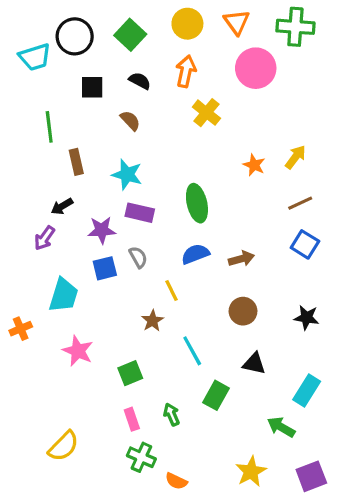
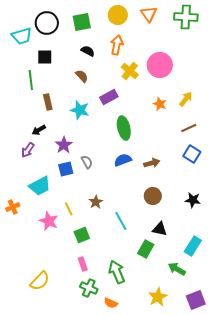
green square: (130, 35) -> (82, 22), turned 36
pink circle: (256, 68) -> (160, 65), moved
black square: (92, 87) -> (45, 57), moved
purple rectangle: (140, 213) -> (109, 97), moved, turned -42
purple star: (102, 230) -> (64, 145), turned -30
yellow line: (172, 291) -> (69, 209), moved
cyan trapezoid: (64, 295) -> (40, 186), turned 45
green rectangle: (216, 395) -> (146, 249), moved
green arrow: (172, 414) -> (117, 272), moved, size x1.6

